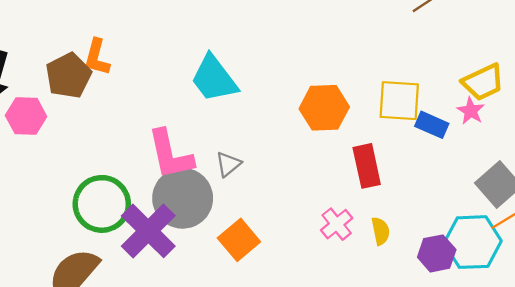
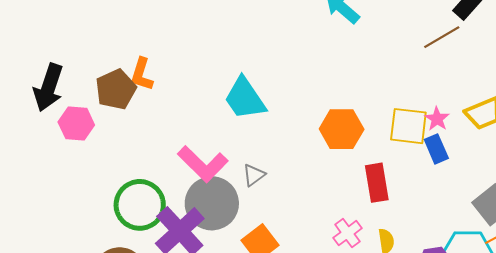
pink star: (471, 111) -> (437, 119), moved
blue rectangle: (432, 125) -> (436, 149), turned 40
pink L-shape: (170, 154) -> (203, 164), turned -36

